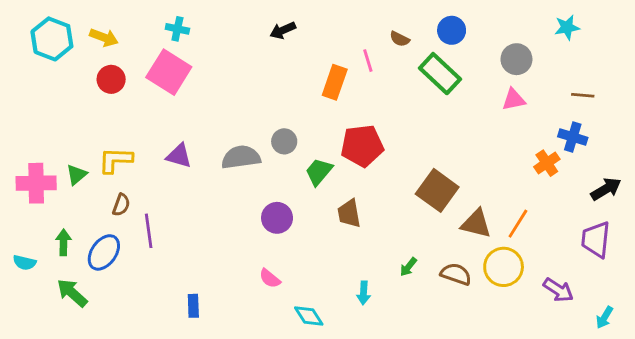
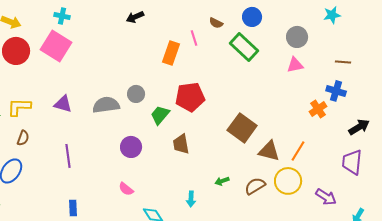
red circle: (111, 79) -> (16, 51), size x1.4
purple line: (149, 231) -> (68, 156), moved
green arrow: (408, 267) -> (222, 181), turned 32
brown semicircle: (456, 274) -> (255, 186), turned -50

